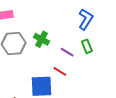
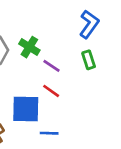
purple line: (67, 52) -> (52, 66), moved

